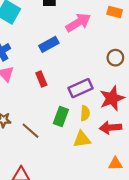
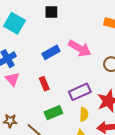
pink arrow: (78, 23) -> (80, 48), moved, turned 60
green rectangle: (61, 116) -> (53, 113), moved, turned 48

